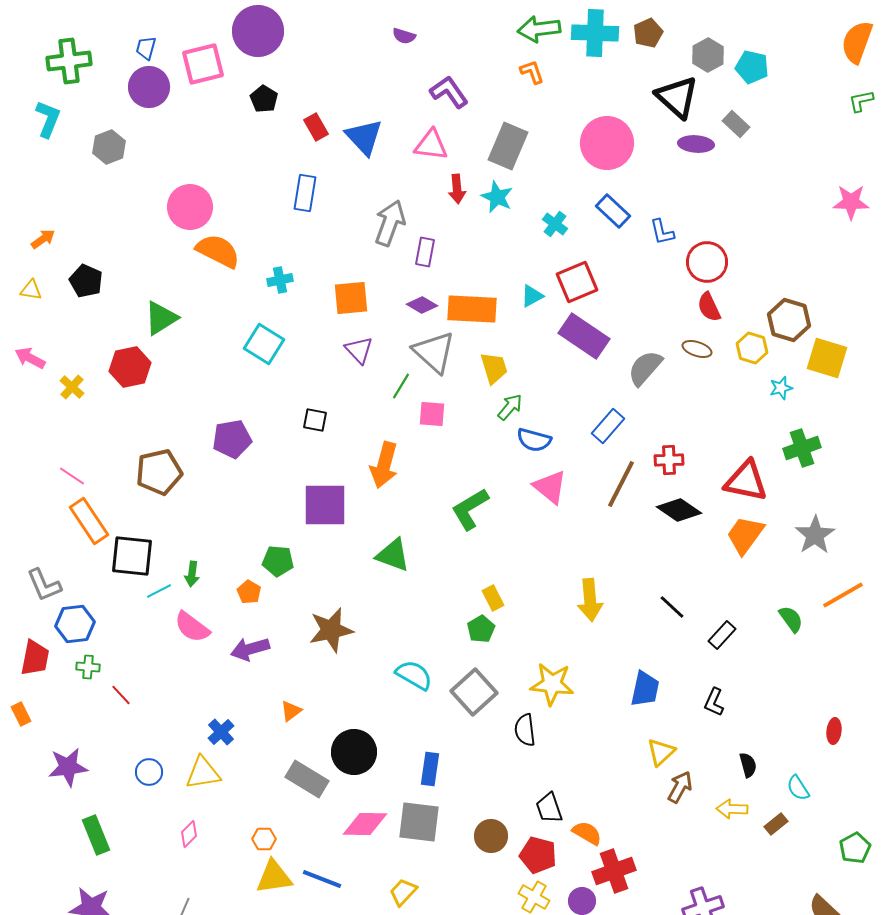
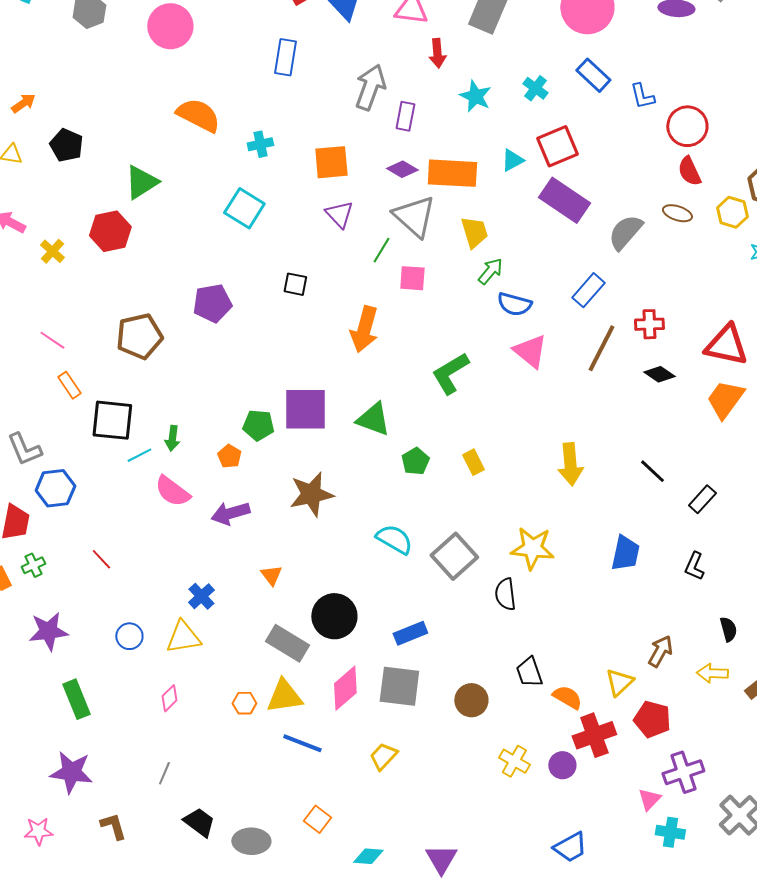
cyan star: (497, 197) -> (475, 96), moved
pink circle: (190, 207) -> (170, 26), moved
purple square: (325, 505) -> (305, 409), moved
black diamond: (679, 510) -> (659, 374), size x0.7
orange rectangle: (89, 521) -> (69, 385), size x0.6
green pentagon: (481, 629) -> (415, 461), moved
green cross: (88, 667) -> (33, 565), moved, turned -30
orange triangle: (291, 711) -> (271, 575), turned -30
yellow triangle: (661, 752) -> (619, 682), moved
blue rectangle: (430, 769) -> (410, 633), turned 60
pink diamond: (365, 824) -> (345, 688), turned -42
red pentagon: (538, 855) -> (652, 719), moved
yellow triangle: (274, 877) -> (284, 696), moved

